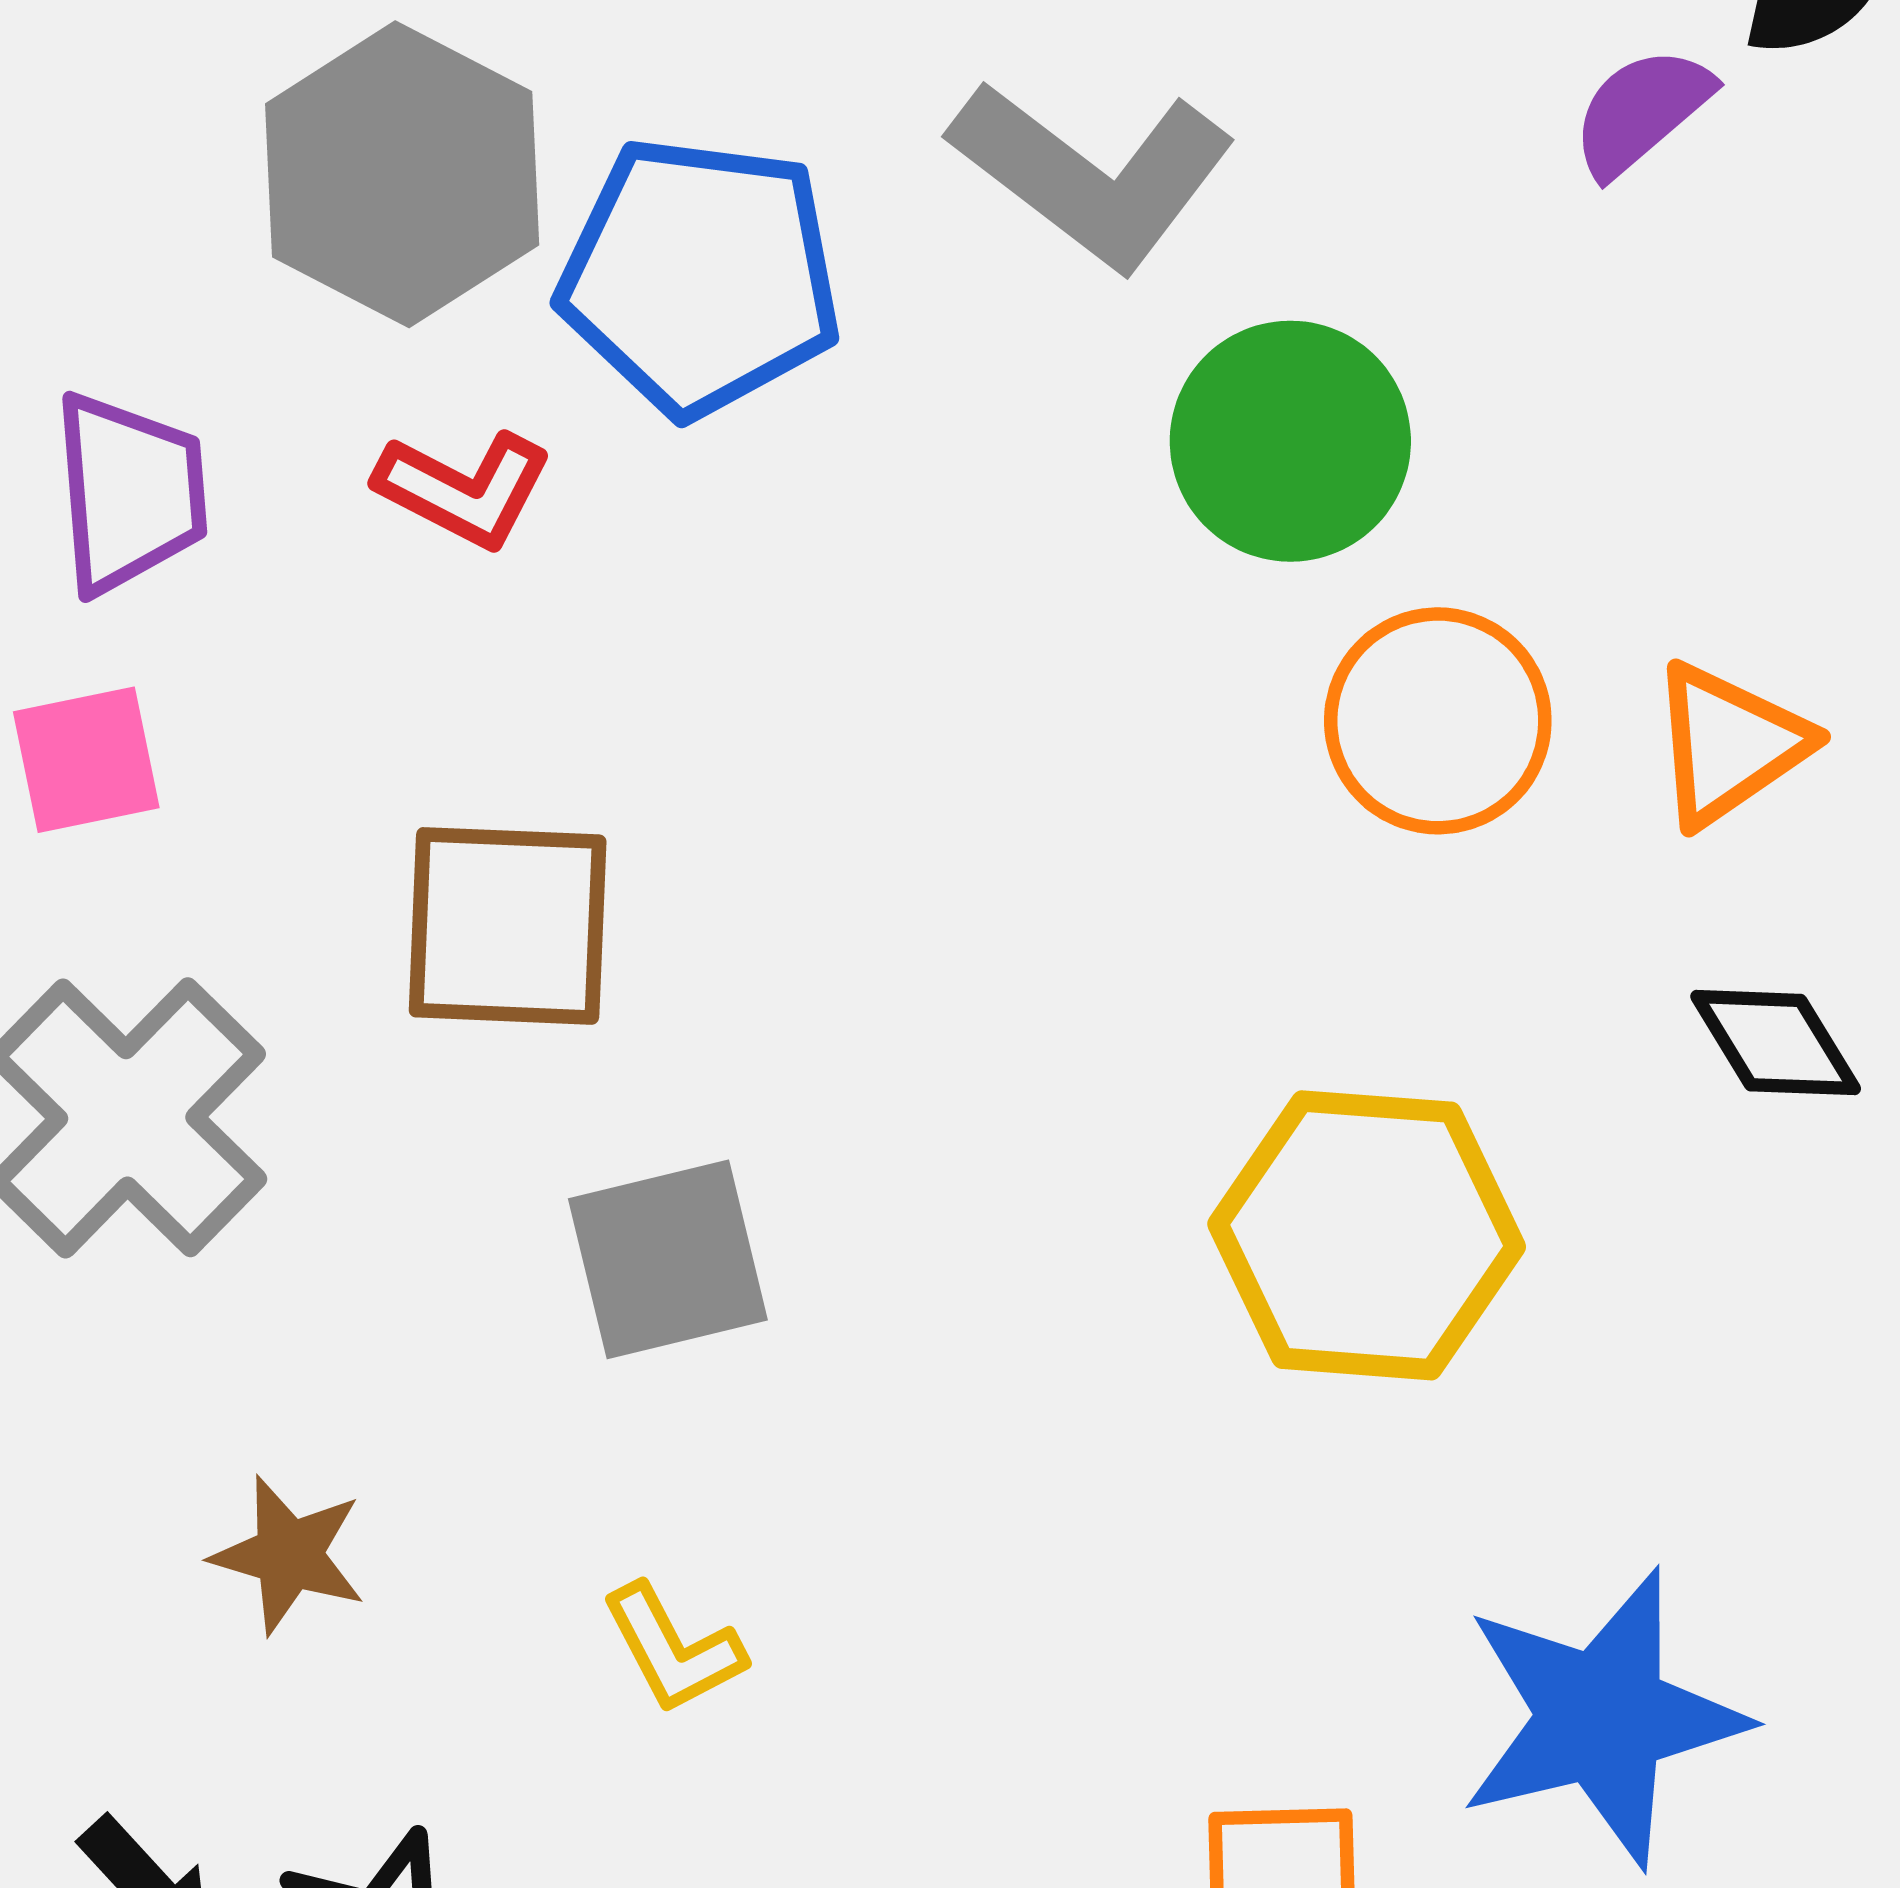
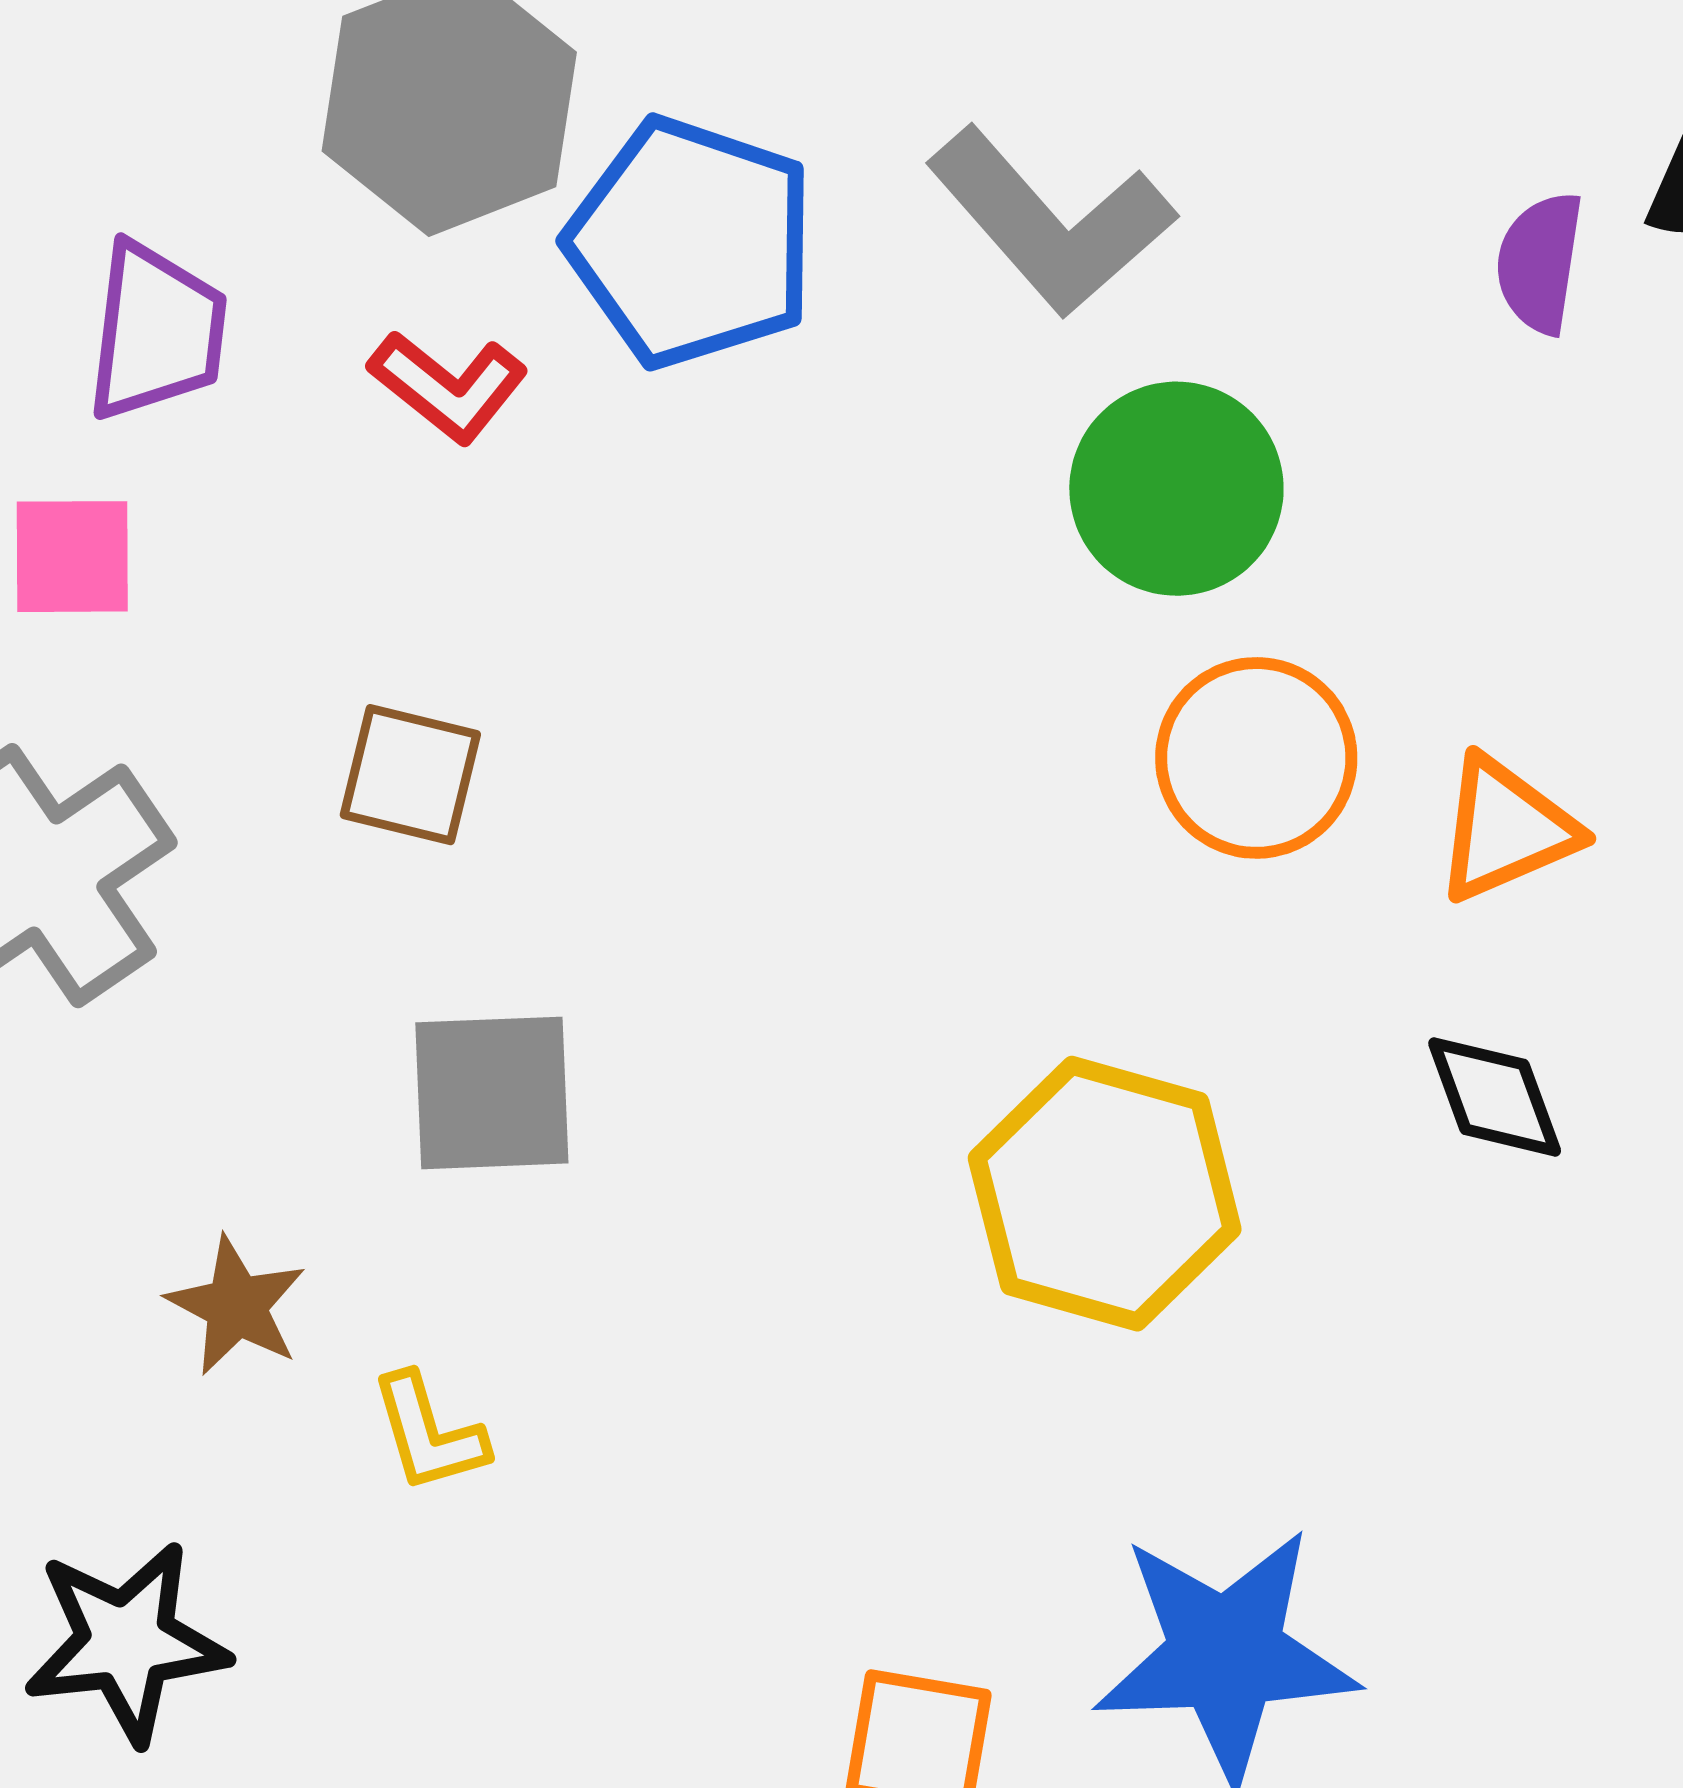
purple semicircle: (1642, 112) -> (1540, 263), turned -52
brown square: (508, 926) -> (410, 775), size x0.7
brown star: (289, 1555) -> (236, 1306), moved

